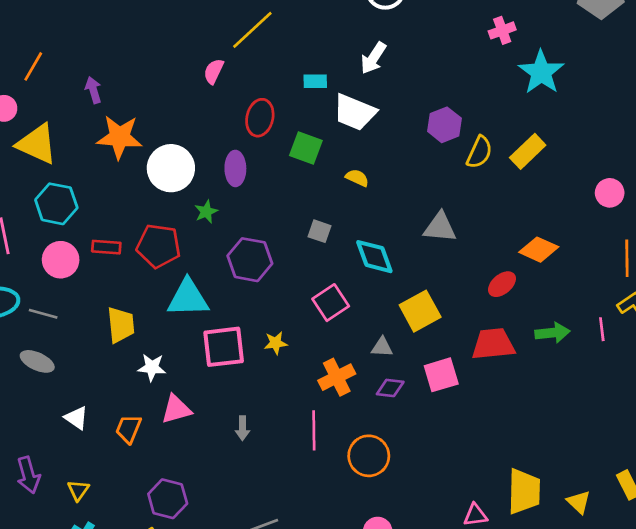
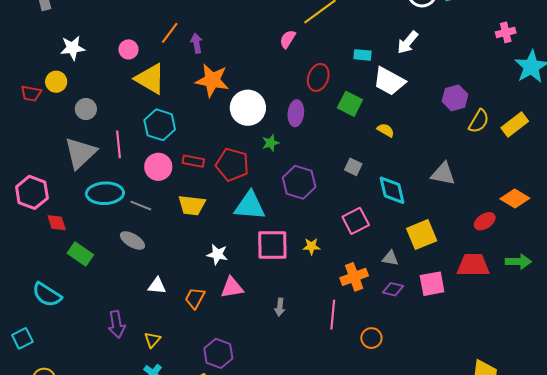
orange line: (33, 66) -> (170, 33), moved
yellow trapezoid: (121, 325) -> (192, 205), moved, turned 96
white triangle: (76, 418) -> (157, 286), turned -36
orange circle: (369, 456) -> (371, 338), size x0.7

